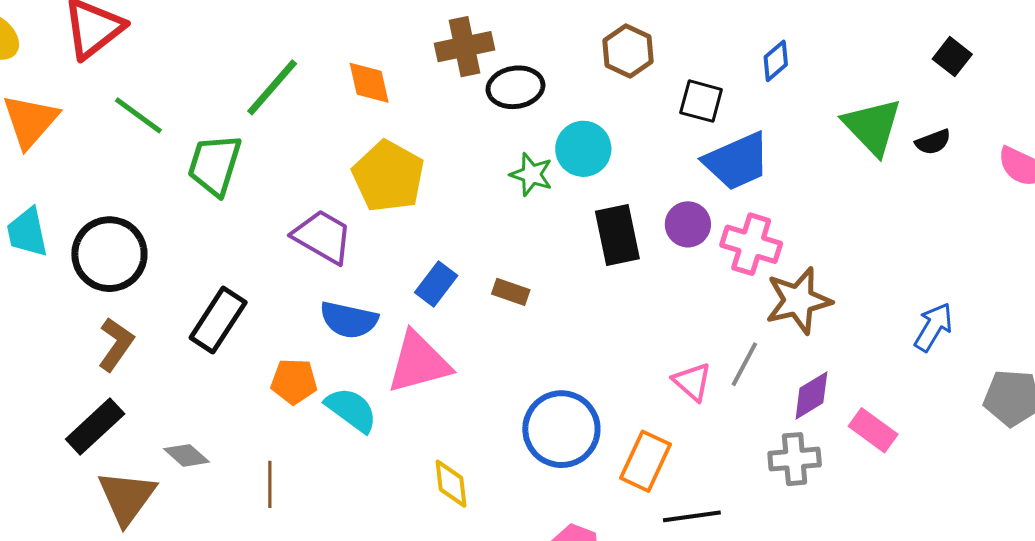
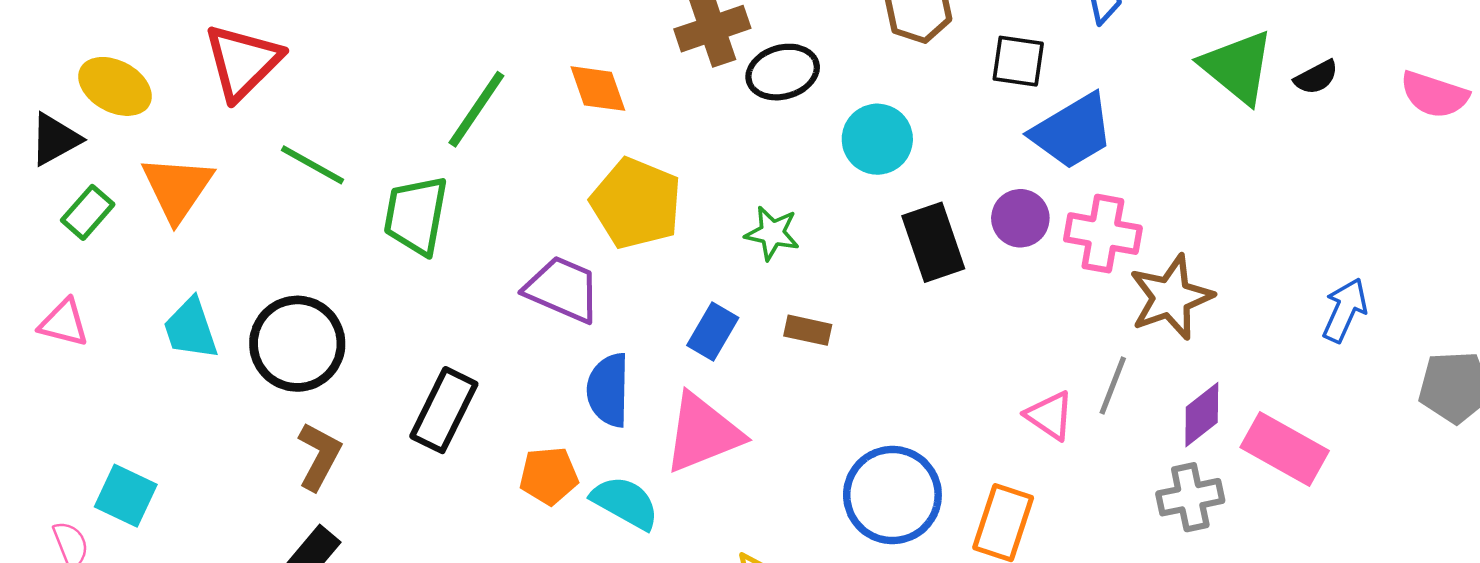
green star: (531, 174) -> (772, 233), moved
blue semicircle: (349, 320) -> (608, 390), turned 86
pink rectangle: (873, 430) -> (1285, 449), size x1.4

